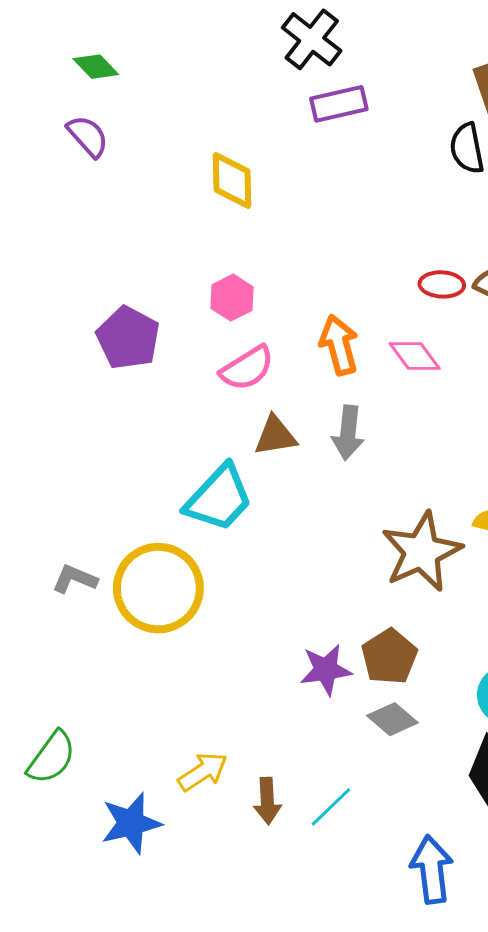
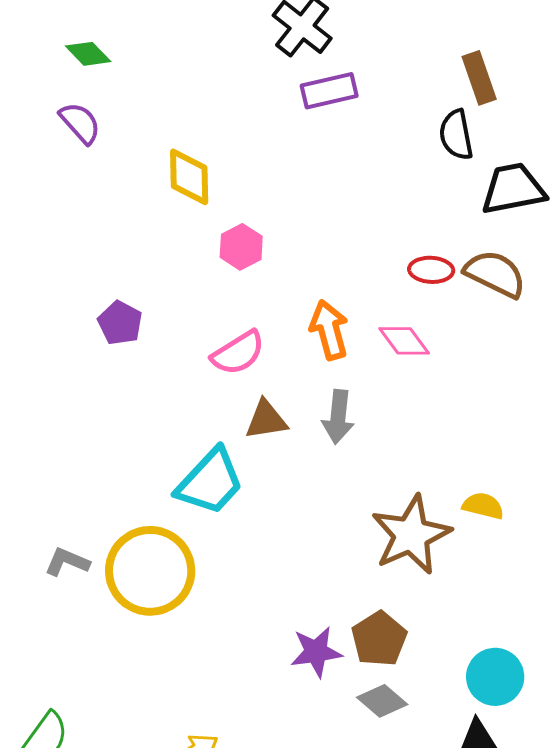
yellow diamond: (232, 181) -> (189, 177), moved
pink hexagon: (232, 298) -> (241, 247), moved
purple pentagon: (128, 338) -> (120, 323), size x0.7

